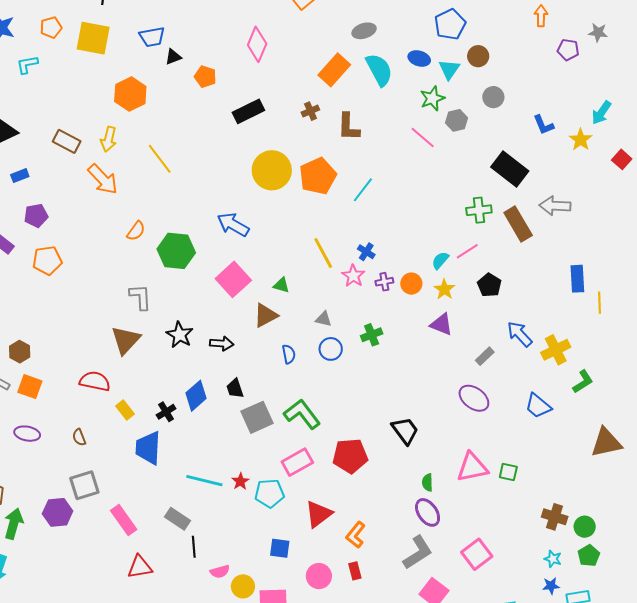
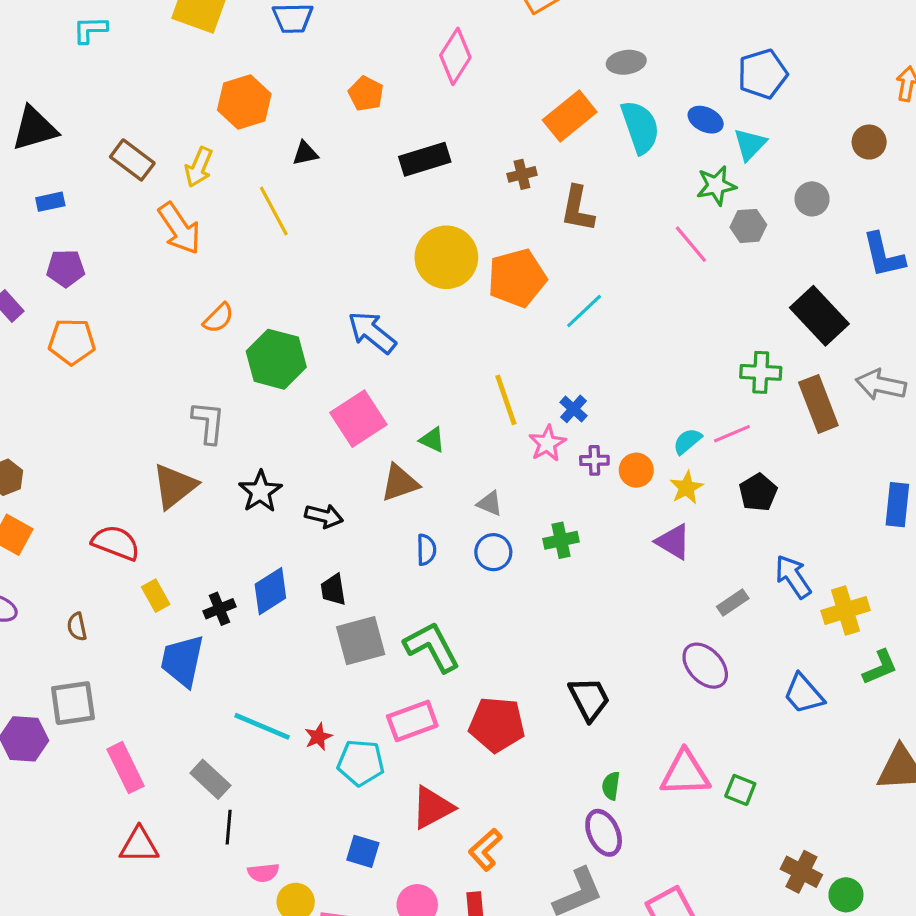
brown circle: (478, 56) -> (869, 142), moved
black triangle: (173, 57) -> (305, 153), moved
blue L-shape: (544, 125) -> (884, 255), size x1.4

